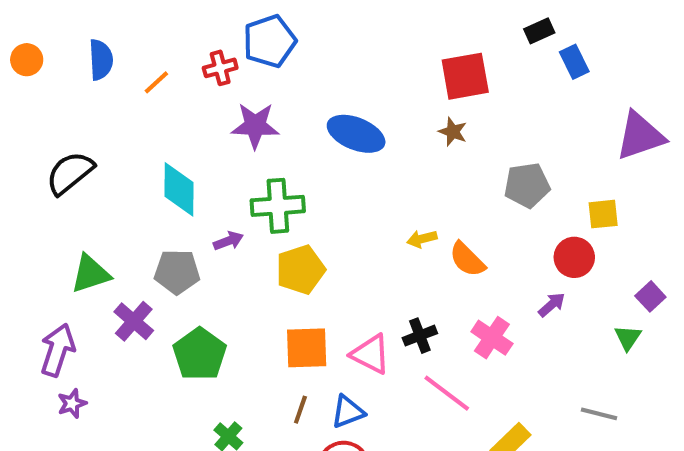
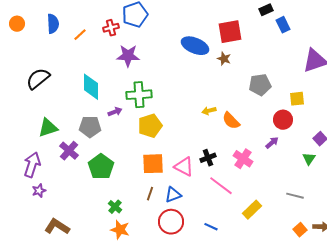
blue ellipse: (356, 134) -> (195, 46), moved

